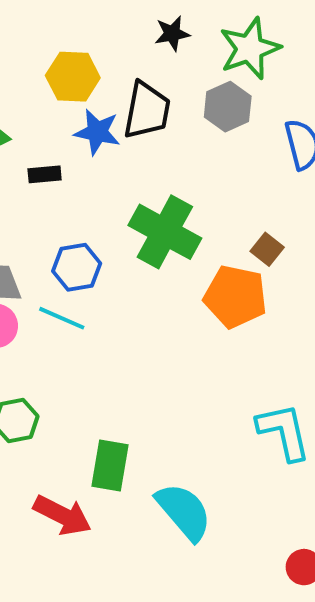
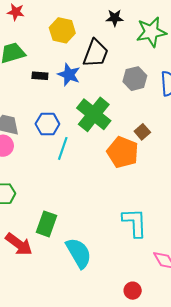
gray hexagon: (228, 107) -> (135, 79), moved
blue star: (97, 132) -> (69, 75), moved
cyan line: (62, 318) -> (63, 148), moved, turned 75

